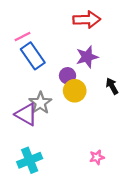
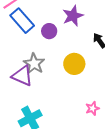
purple circle: (68, 76) -> (49, 31), moved
yellow circle: (75, 91) -> (74, 64), moved

